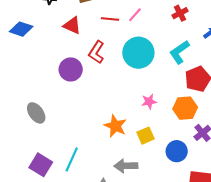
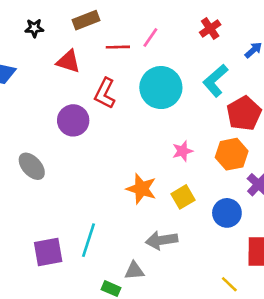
gray ellipse: (36, 113) -> (32, 166), moved
purple square: (41, 165) -> (48, 252), turned -35

